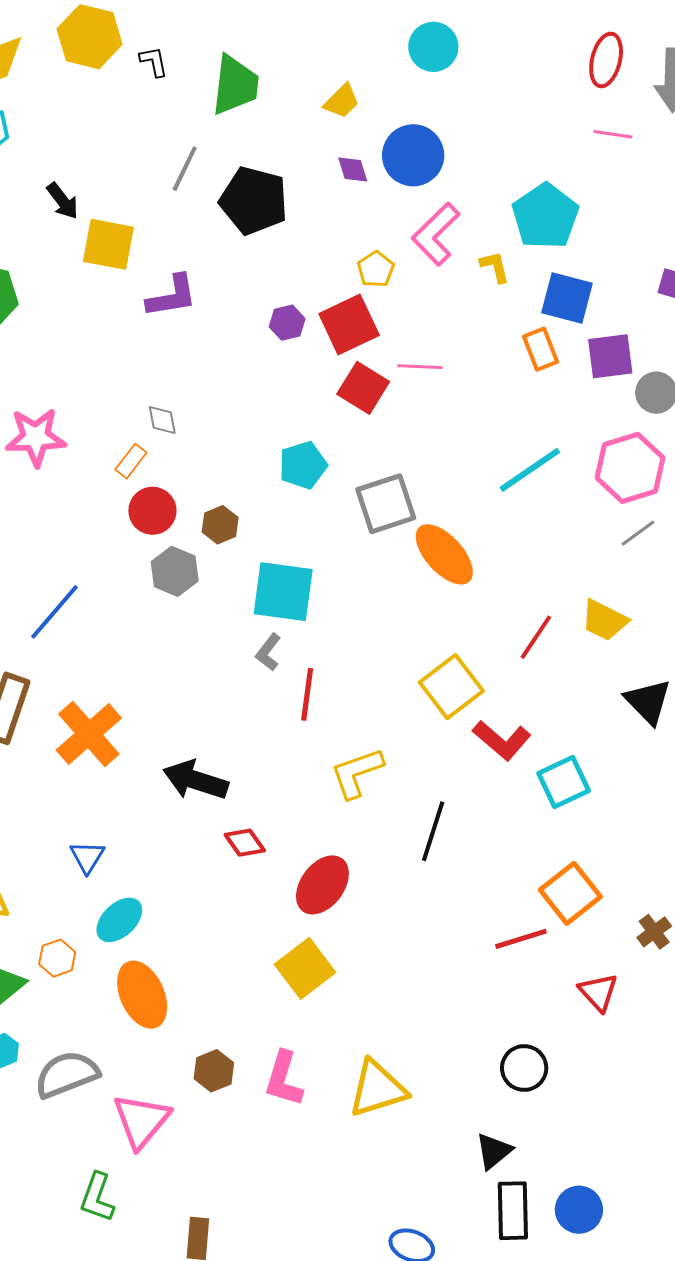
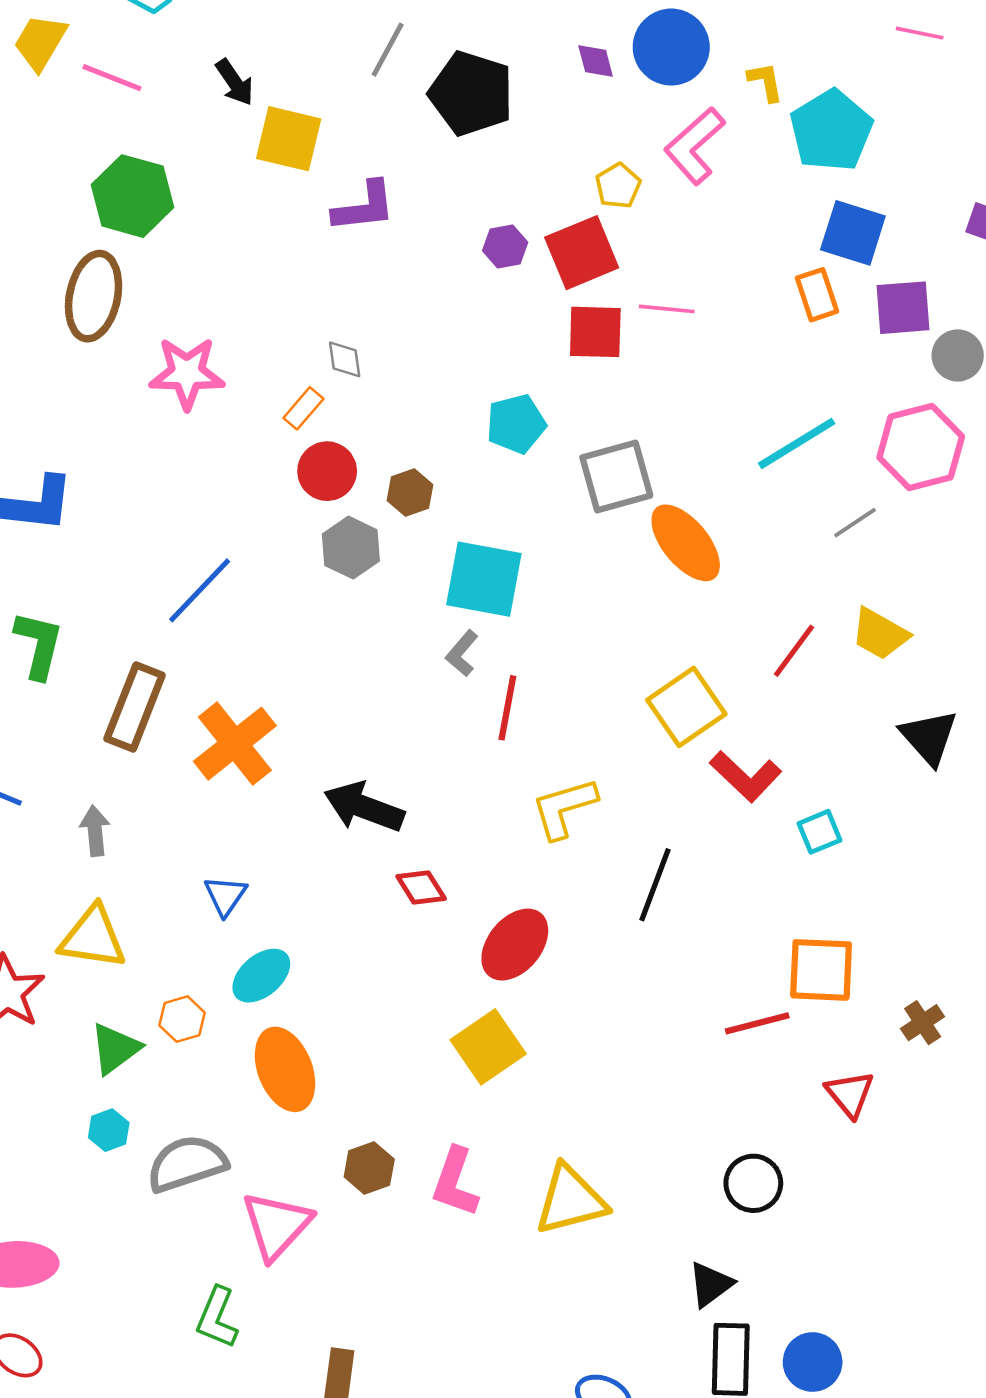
yellow L-shape: (495, 267) -> (765, 82), moved
red square: (363, 388) -> (595, 332), turned -33
gray line: (638, 533) -> (855, 523), moved
cyan square: (564, 782) -> (820, 832), size x0.7
orange square: (570, 893) -> (821, 970), turned 38

